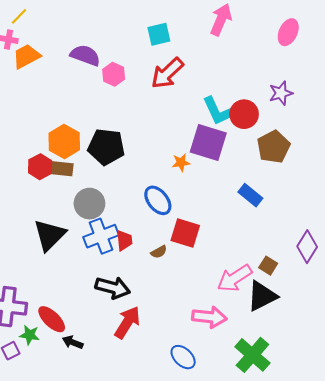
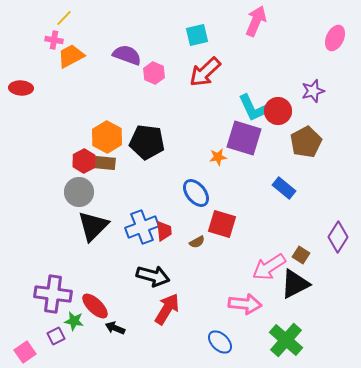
pink ellipse: (288, 32) -> (335, 38), moved
gray circle: (89, 204) -> (79, 192), moved

